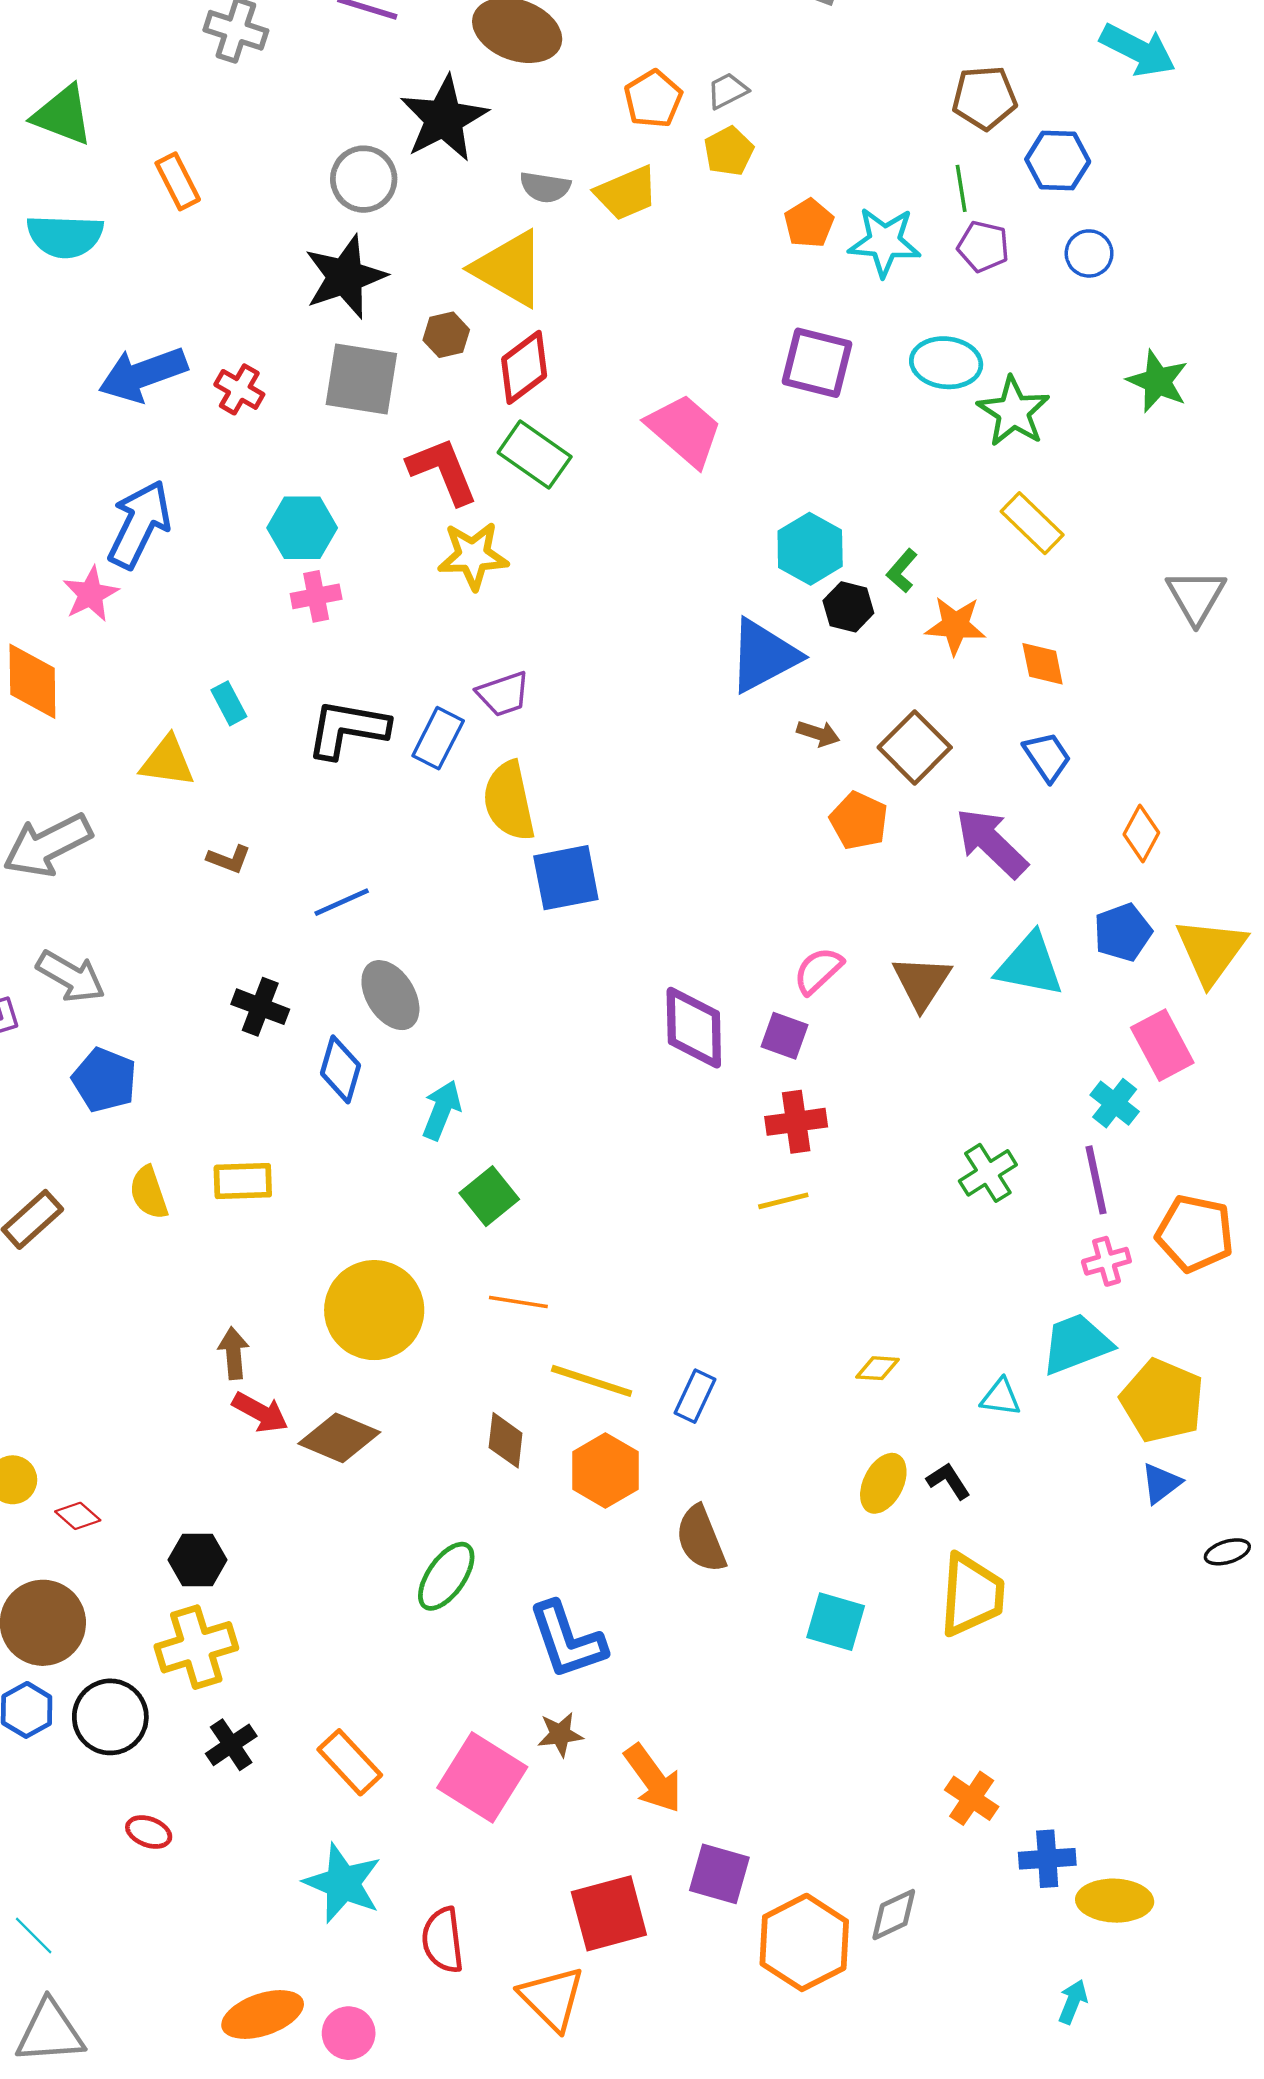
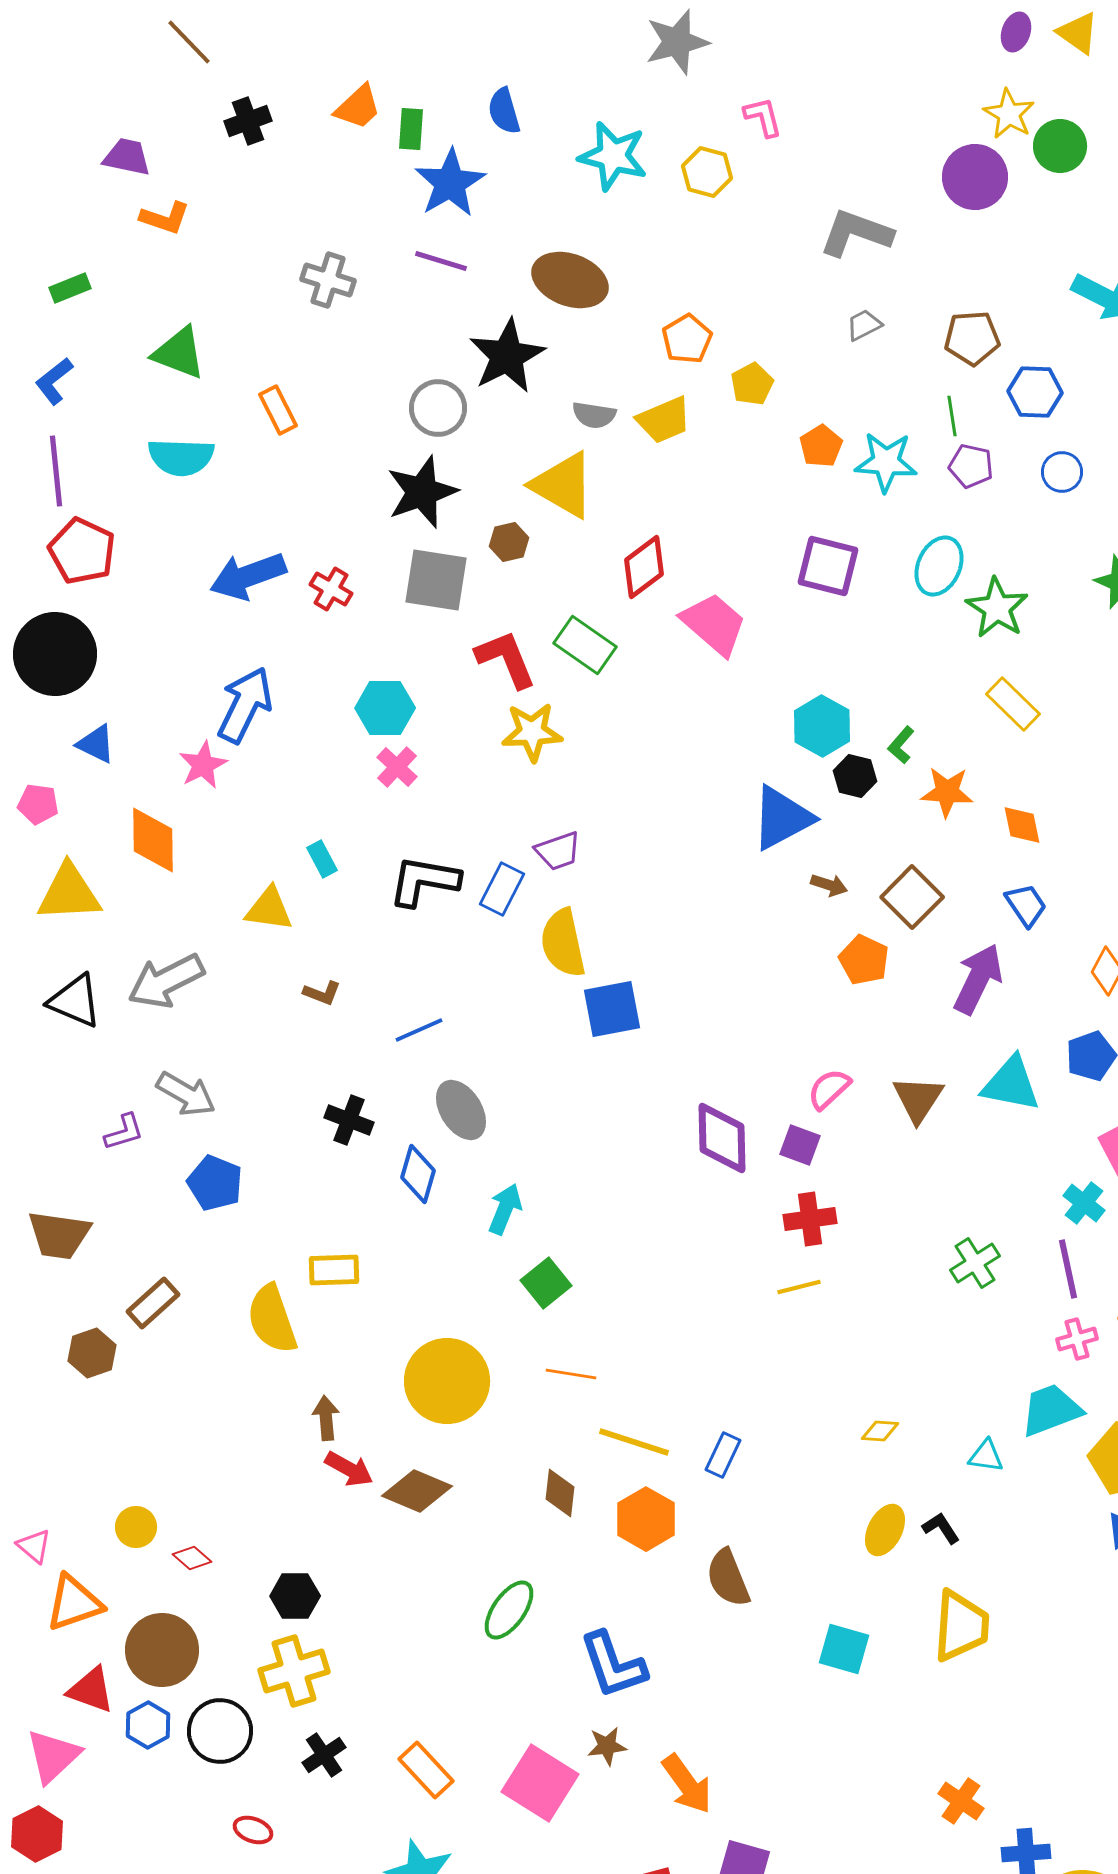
gray trapezoid: (728, 91) -> (864, 325), moved
cyan ellipse: (946, 363) -> (939, 566), turned -72
red diamond: (524, 367) -> (644, 567), moved
pink cross: (316, 596) -> (397, 767), turned -36
purple arrow: (991, 843) -> (978, 979), turned 72
yellow semicircle: (149, 1193) -> (272, 1319), moved, size x1.5

